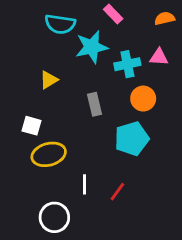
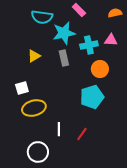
gray rectangle: (94, 104) -> (64, 58), moved
white square: (31, 126) -> (22, 88), turned -32

